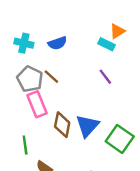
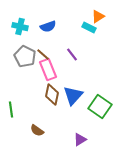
purple line: (105, 77) -> (72, 55), moved
pink rectangle: (37, 104) -> (48, 70), moved
green line: (25, 145) -> (11, 110), moved

